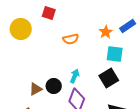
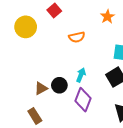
red square: (49, 13) -> (54, 11), turned 32
orange star: (106, 32) -> (108, 17), moved

